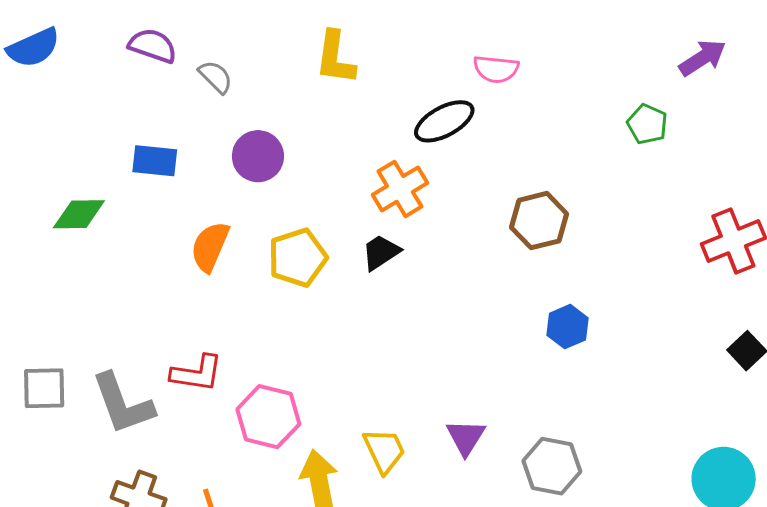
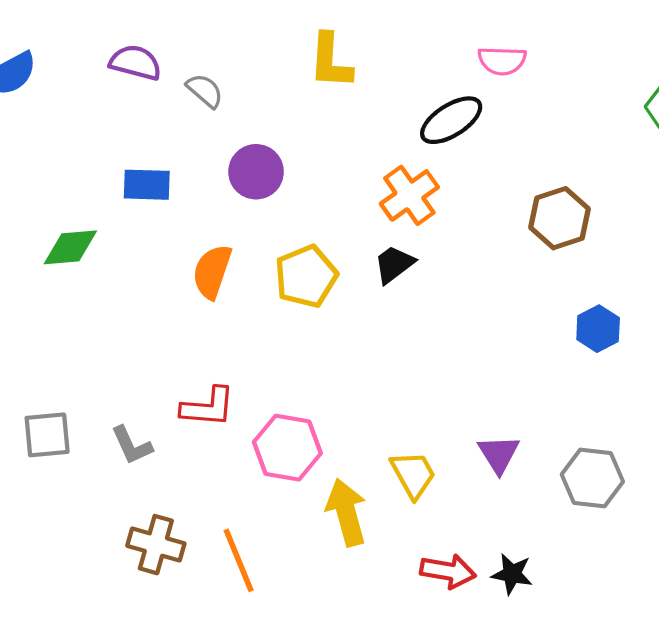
gray L-shape: (123, 404) -> (132, 445), size x0.6

